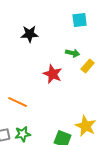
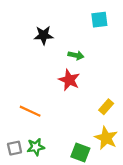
green arrow: (73, 53) -> (76, 55), moved
yellow rectangle: (88, 66) -> (106, 107), moved

